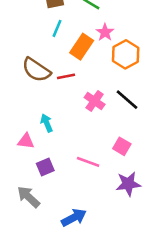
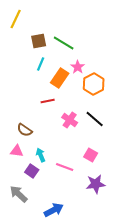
brown semicircle: (36, 70) -> (25, 130), moved, size x0.7
cyan arrow: (47, 123) -> (41, 155), moved
purple square: (45, 167) -> (32, 171), turned -32

